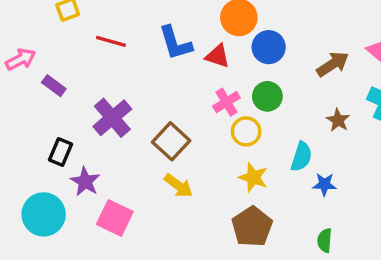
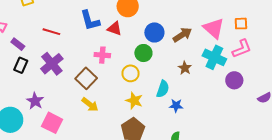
red line: (111, 41) -> (51, 32), moved
blue circle: (269, 47) -> (154, 32), moved
pink cross: (226, 102) -> (102, 55), moved, turned 35
black rectangle: (61, 152) -> (21, 65), moved

